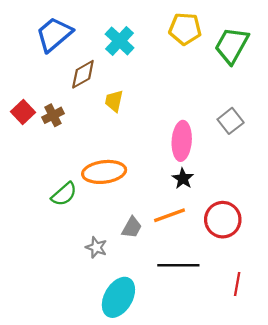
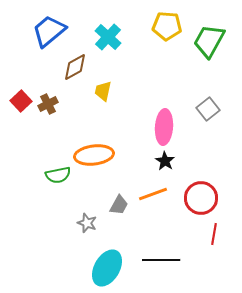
green semicircle: (64, 194) -> (58, 175), turned 30
black line: (178, 265) -> (161, 260), moved
red line: (237, 284) -> (214, 234), moved

